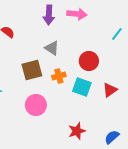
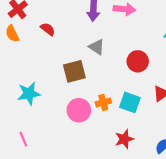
orange cross: (59, 76) -> (103, 102), moved
cyan square: (82, 87) -> (130, 102), moved

